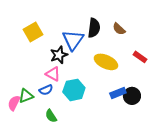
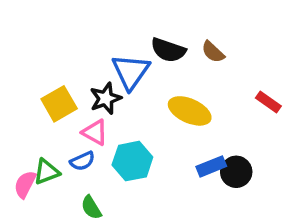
black semicircle: (94, 28) -> (168, 50), turned 102
yellow square: (33, 32) -> (59, 104), moved
red rectangle: (140, 57) -> (268, 102), moved

